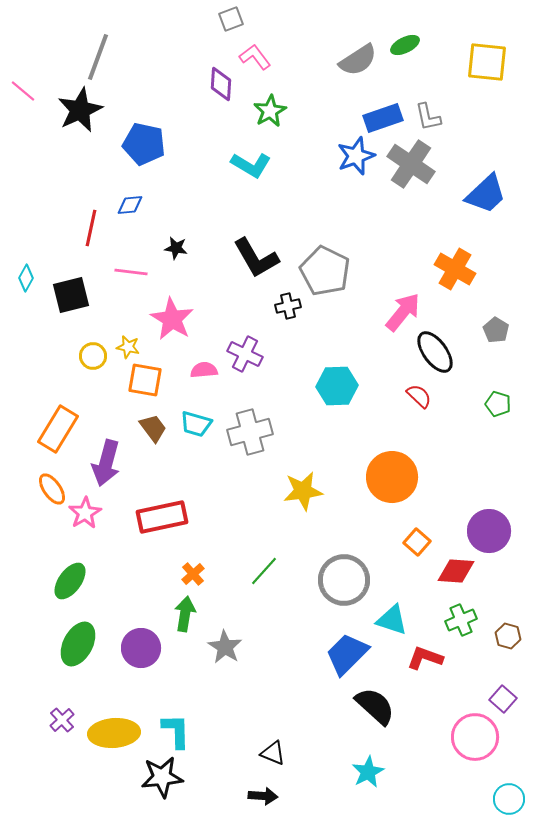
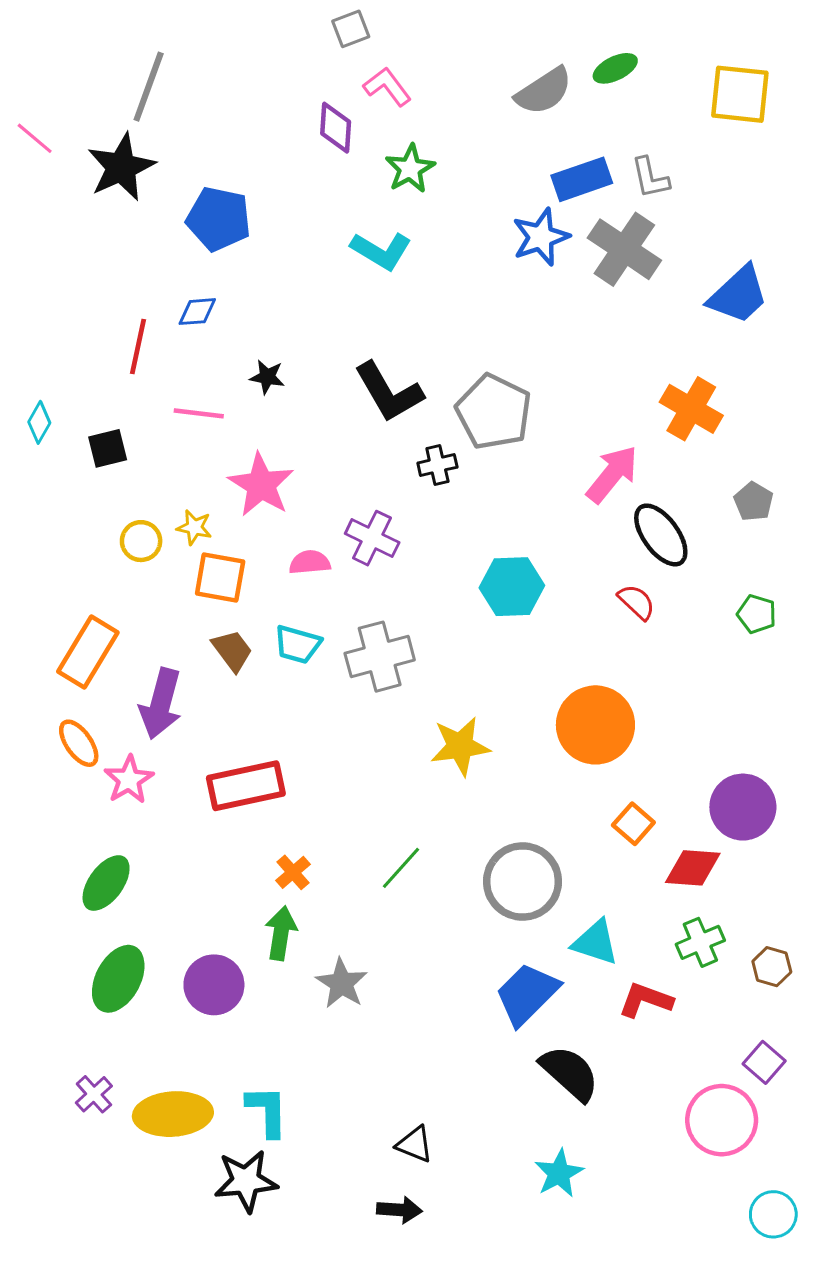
black square: (71, 295) -> (108, 448), size x0.7

